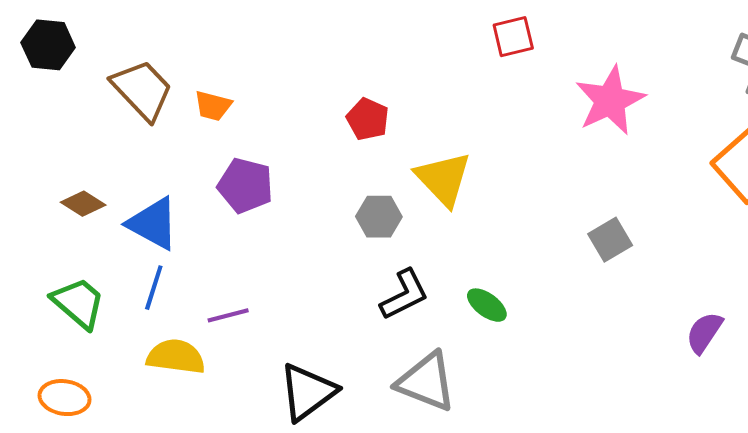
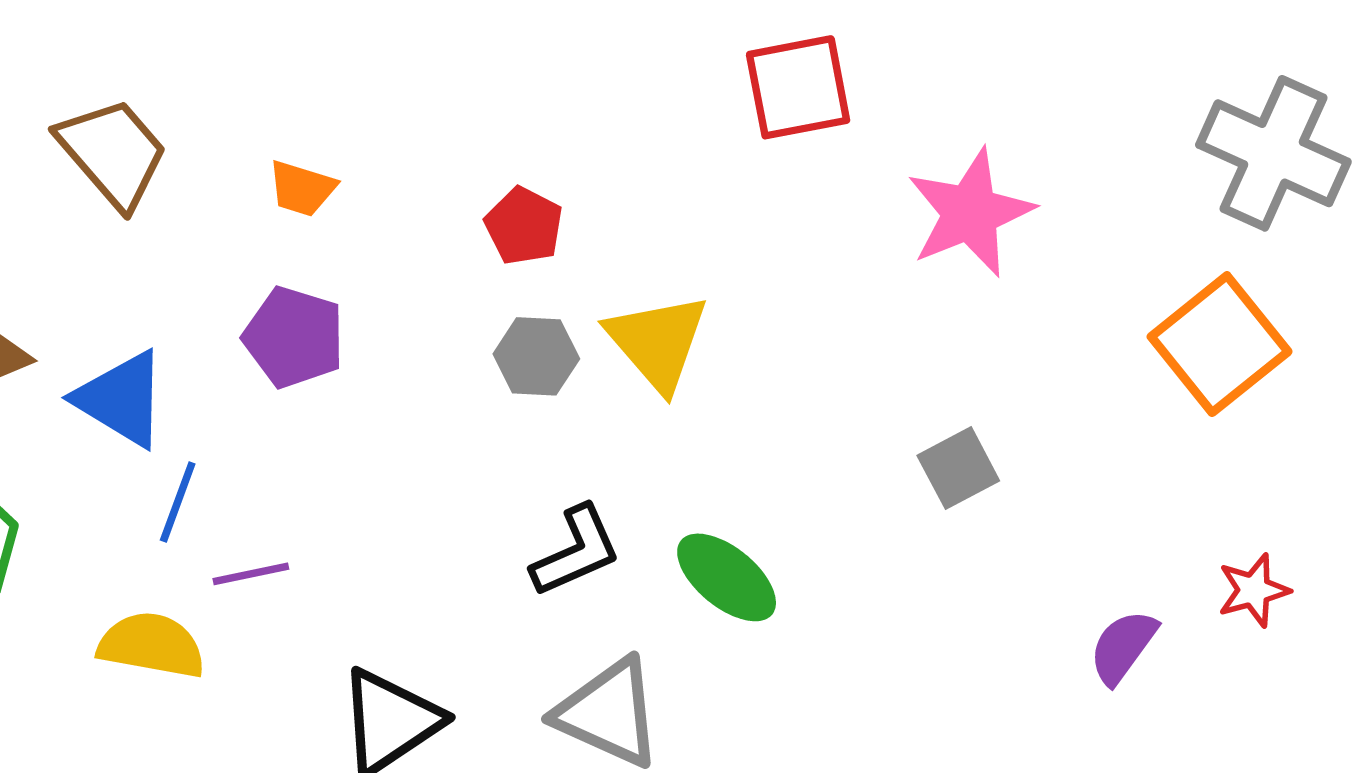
red square: (513, 37) -> (798, 87), size x1.4
orange trapezoid: (213, 106) -> (302, 188), moved
gray hexagon: (379, 217) -> (536, 356), moved
blue line: (154, 288) -> (178, 502), moved
green ellipse: (487, 305) -> (727, 577), size x1.4

